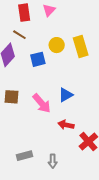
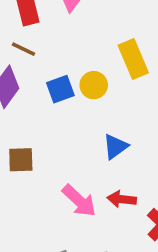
yellow circle: (57, 45) -> (94, 85), moved
pink arrow: (42, 103) -> (79, 201), moved

